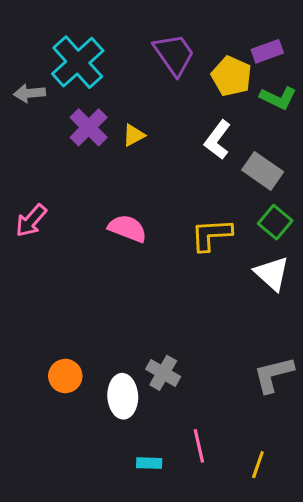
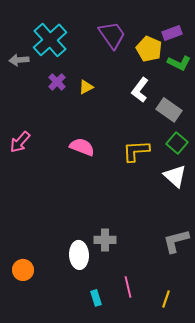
purple cross: (89, 127) -> (57, 82), size x0.7
gray cross: (163, 373) -> (105, 240), turned -30
orange circle: (65, 376) -> (23, 270), moved
cyan rectangle: (149, 463) -> (96, 298), turned 70

